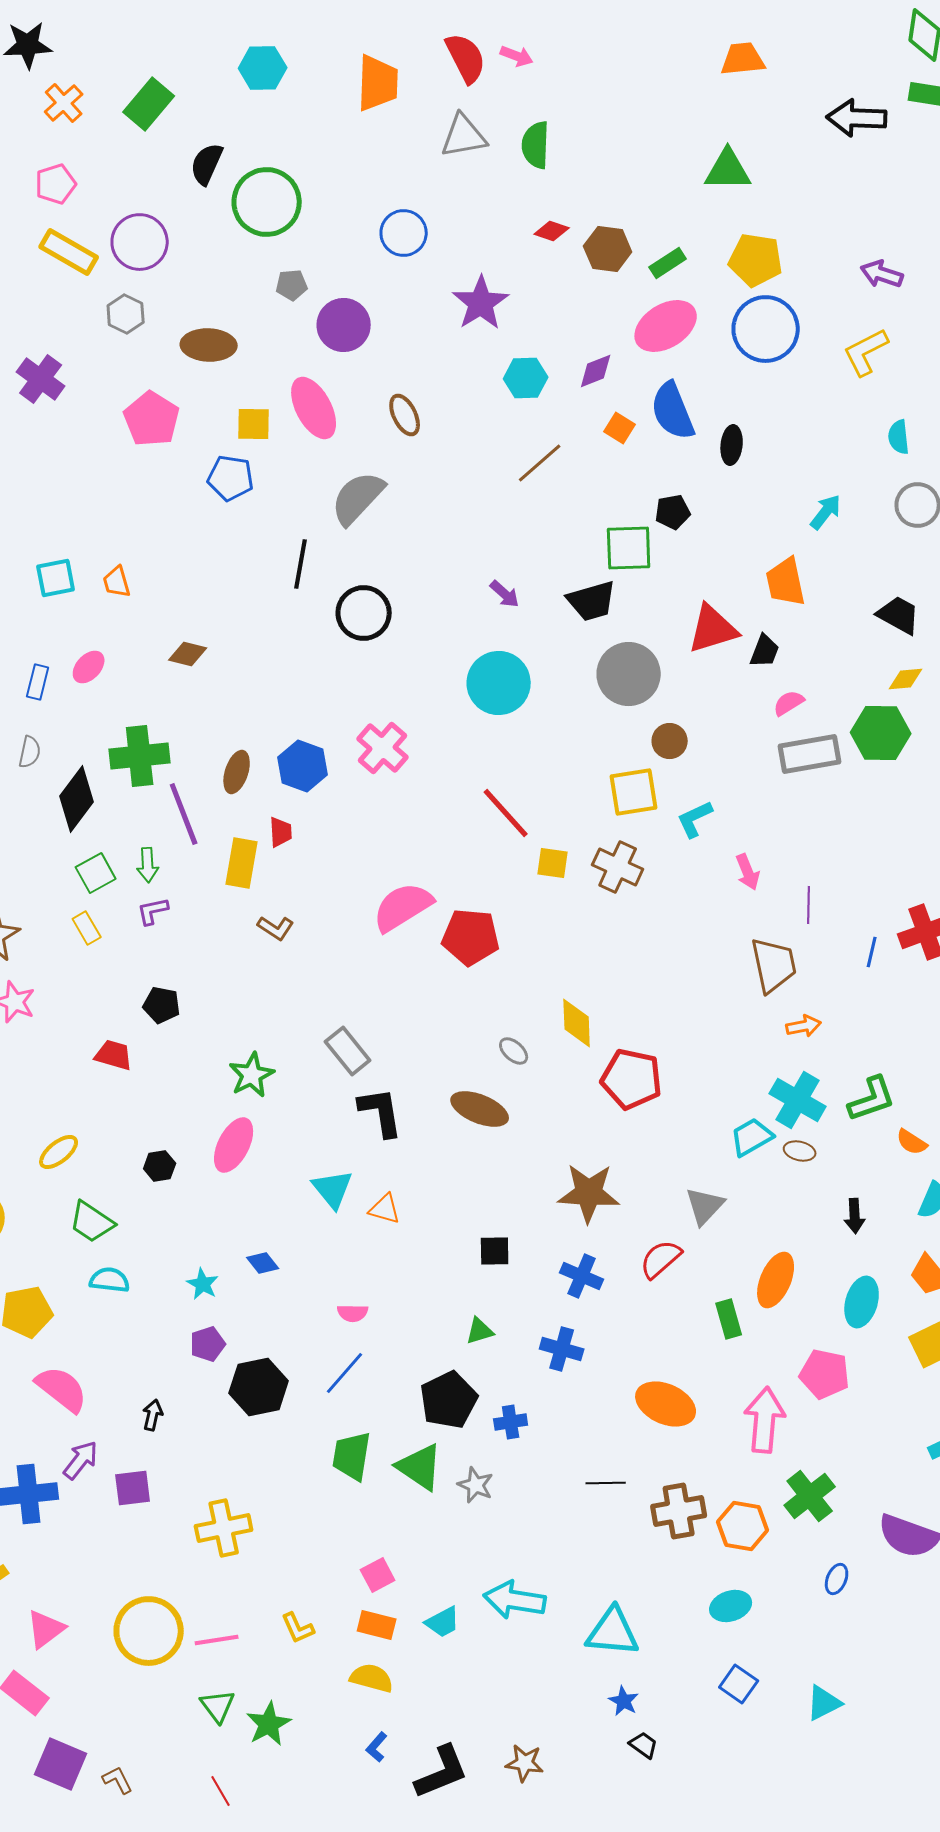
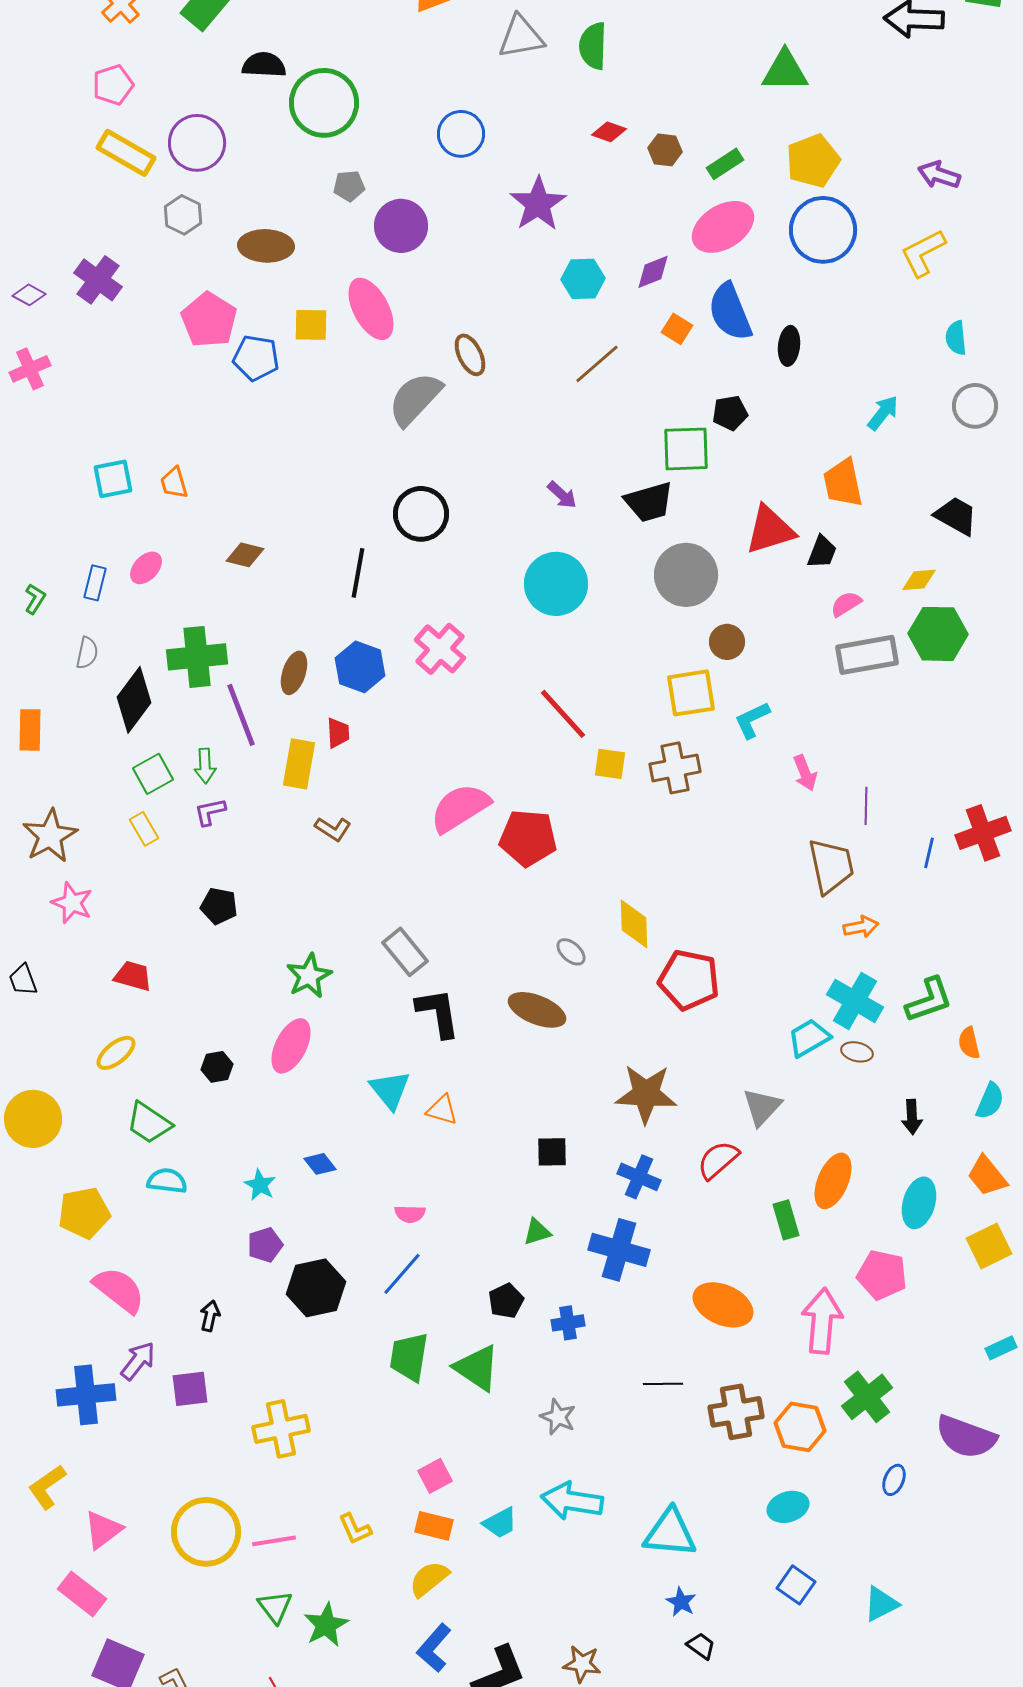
black semicircle: (207, 164) -> (264, 65), turned 69
brown hexagon: (608, 249) -> (665, 150), size x0.7
yellow pentagon: (756, 260) -> (813, 161), turned -30
brown ellipse: (405, 415) -> (470, 355), moved
blue pentagon: (231, 478) -> (256, 358), moved
black line: (301, 564) -> (358, 573), moved
yellow diamond: (906, 679) -> (919, 580), moved
brown cross: (618, 867) -> (675, 768), turned -36
red trapezoid: (114, 1055) -> (133, 976), moved
orange semicircle: (912, 1142) -> (969, 1043), turned 44
blue cross: (562, 1349) -> (619, 1250), size x1.4
black pentagon: (449, 1400) -> (506, 1301), size x0.6
gray star: (476, 1485) -> (558, 1417), moved
yellow semicircle: (372, 1678) -> (429, 1579), turned -54
blue L-shape: (377, 1747) -> (434, 1648), size x1.6

